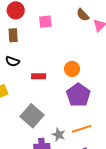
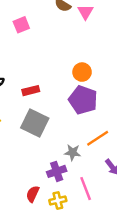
orange circle: (72, 69) -> (82, 72), moved
gray square: (32, 116) -> (35, 123), moved

